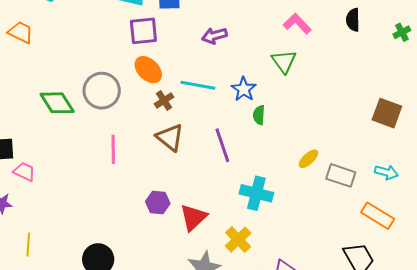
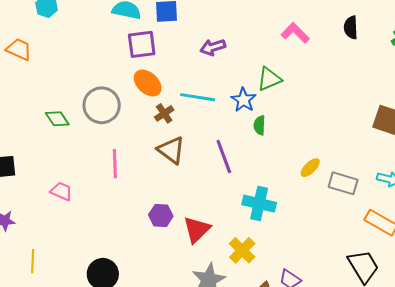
green triangle: (284, 61) -> (269, 79), moved, turned 44
green diamond: (57, 103) -> (57, 119), size x0.7
pink trapezoid: (24, 172) -> (61, 191), moved

